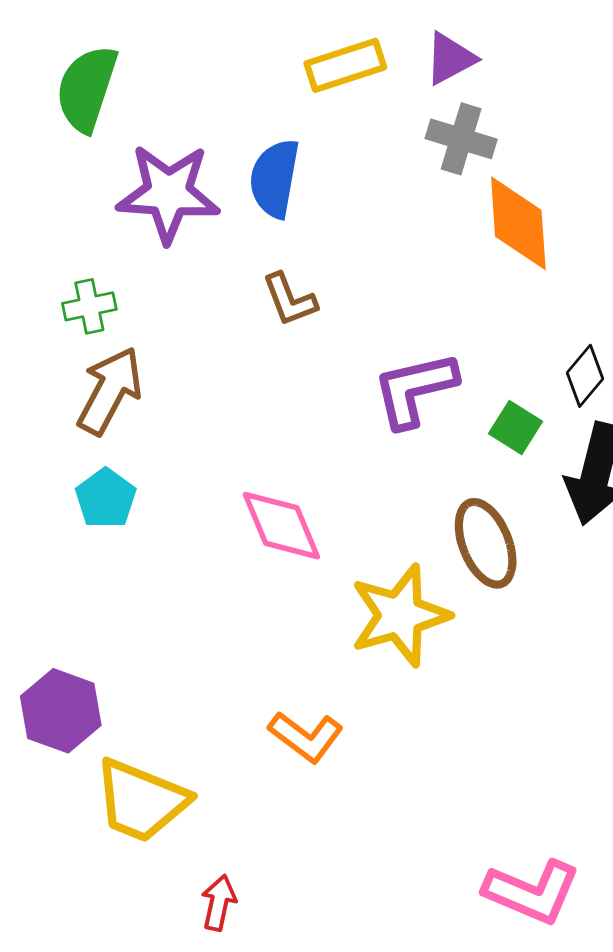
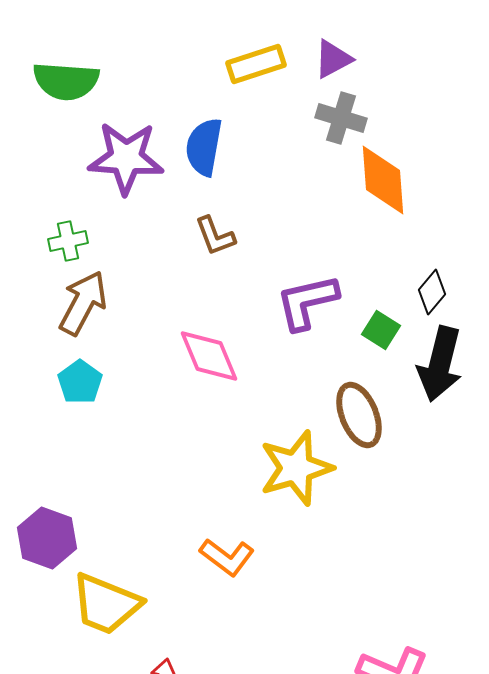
green semicircle: (87, 89) -> (66, 81), turned -104
pink diamond: (281, 526) -> (209, 356), moved

